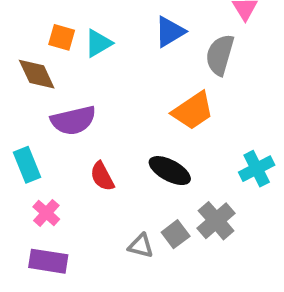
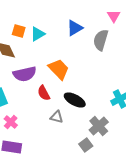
orange trapezoid: (193, 111) -> (59, 69), moved, turned -100
red semicircle: (102, 176) -> (44, 93), moved
gray square: (176, 234) -> (86, 145), moved
gray triangle: (141, 246) -> (57, 117), moved

